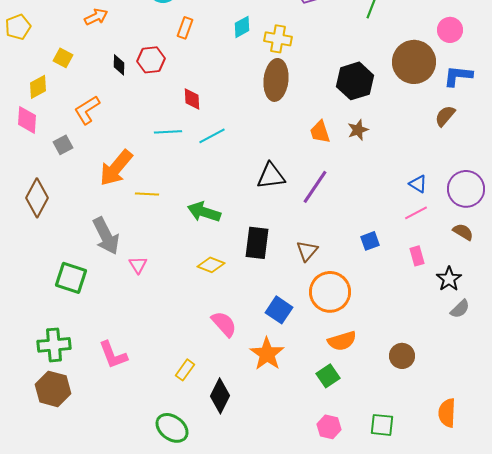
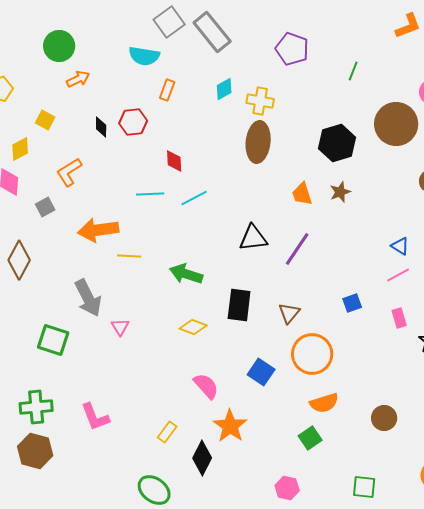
orange arrow: (116, 168) -> (98, 230), turned 42
orange star: (267, 354) -> (230, 426), moved
pink hexagon: (329, 427) -> (287, 488), moved

